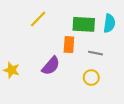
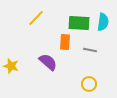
purple semicircle: (51, 66) -> (48, 62), turned -90
yellow circle: (91, 77) -> (89, 84), moved

